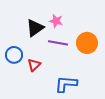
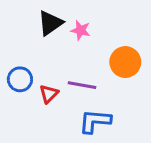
black triangle: (35, 28) -> (50, 23), moved
purple line: (58, 43) -> (82, 85), moved

